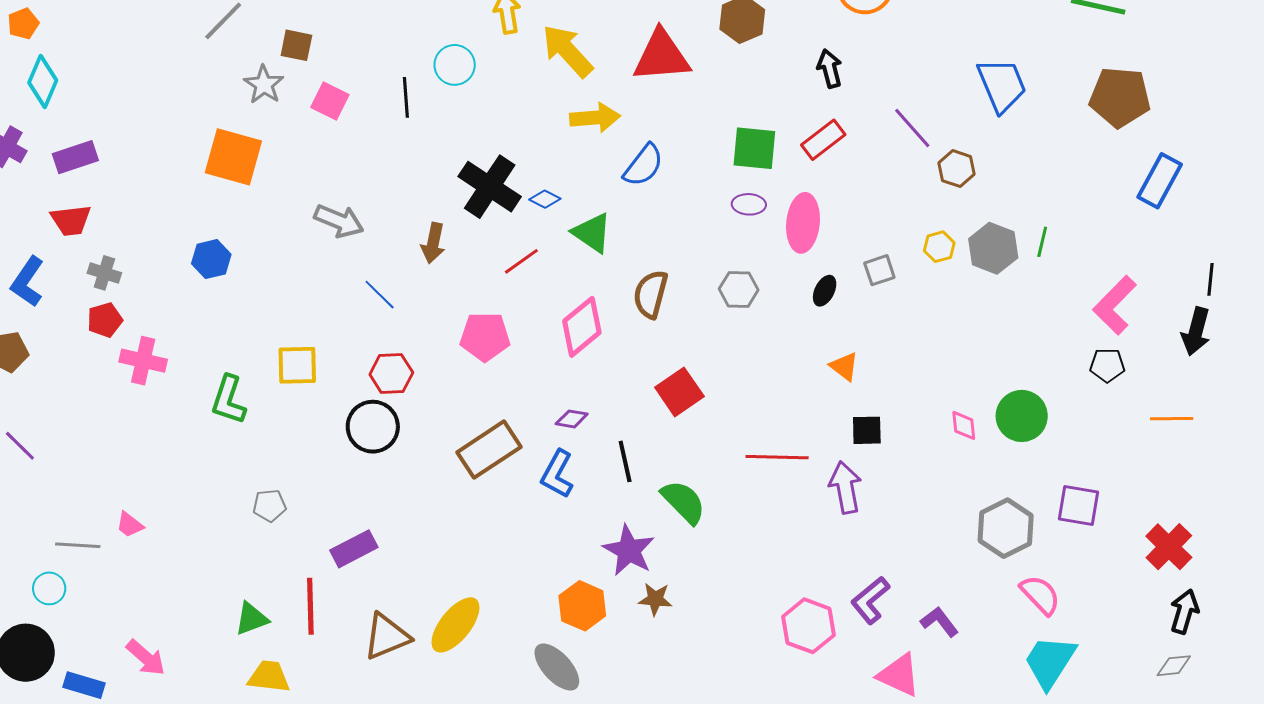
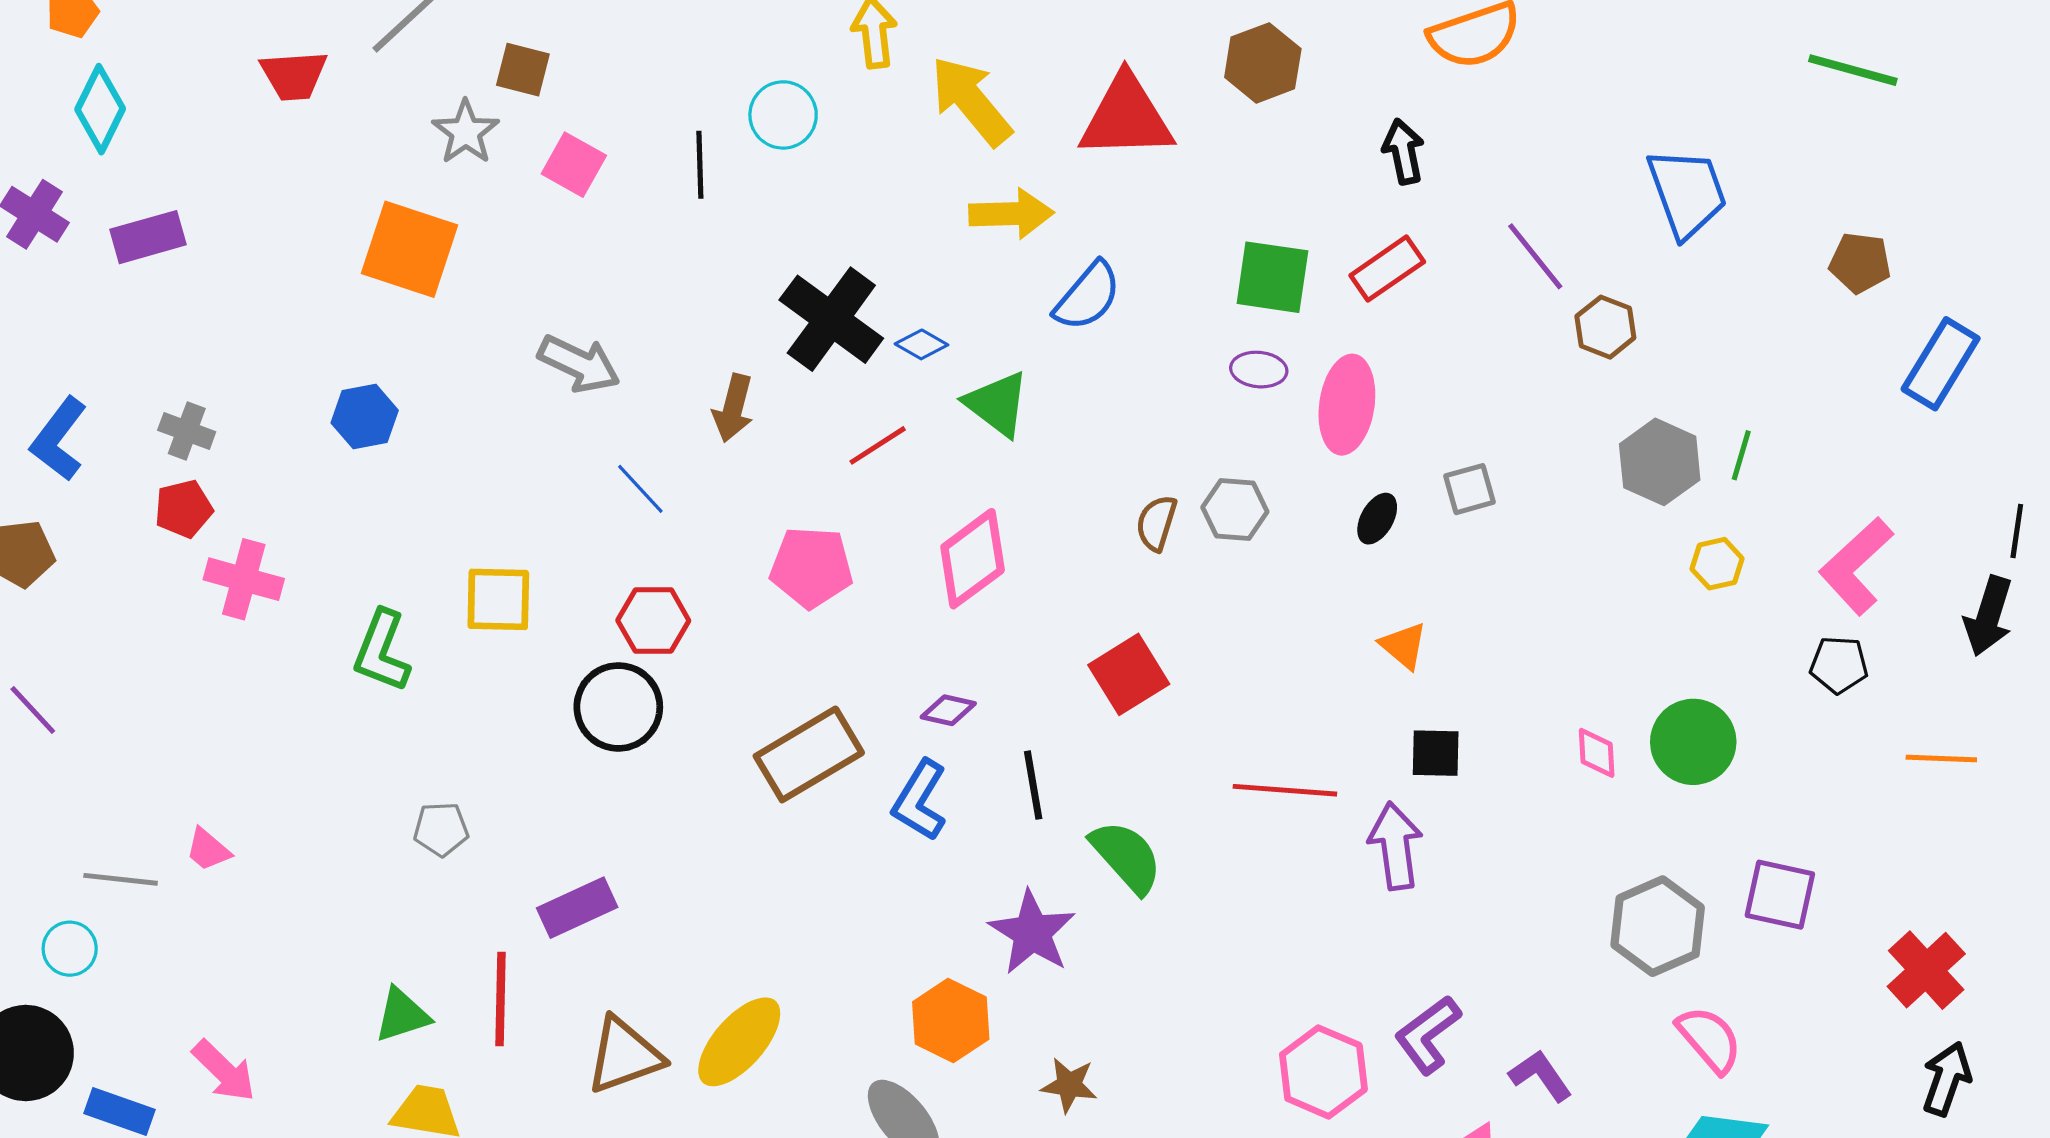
brown pentagon: (1120, 97) -> (1860, 263), moved, size x0.6
red trapezoid: (71, 220) -> (294, 75), moved
yellow hexagon: (939, 247) -> (1717, 564), moved
brown semicircle: (651, 294) -> (1156, 523), moved, size x0.7
brown star: (655, 599) -> (1069, 1085), moved

